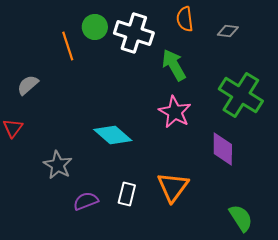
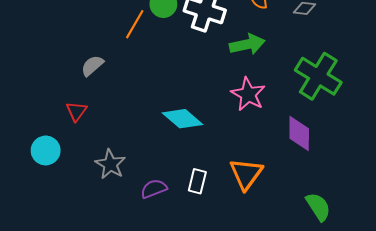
orange line: (68, 46) -> (135, 24), turned 48
green arrow: (174, 65) -> (247, 44), turned 108
gray star: (58, 165) -> (110, 164), moved

